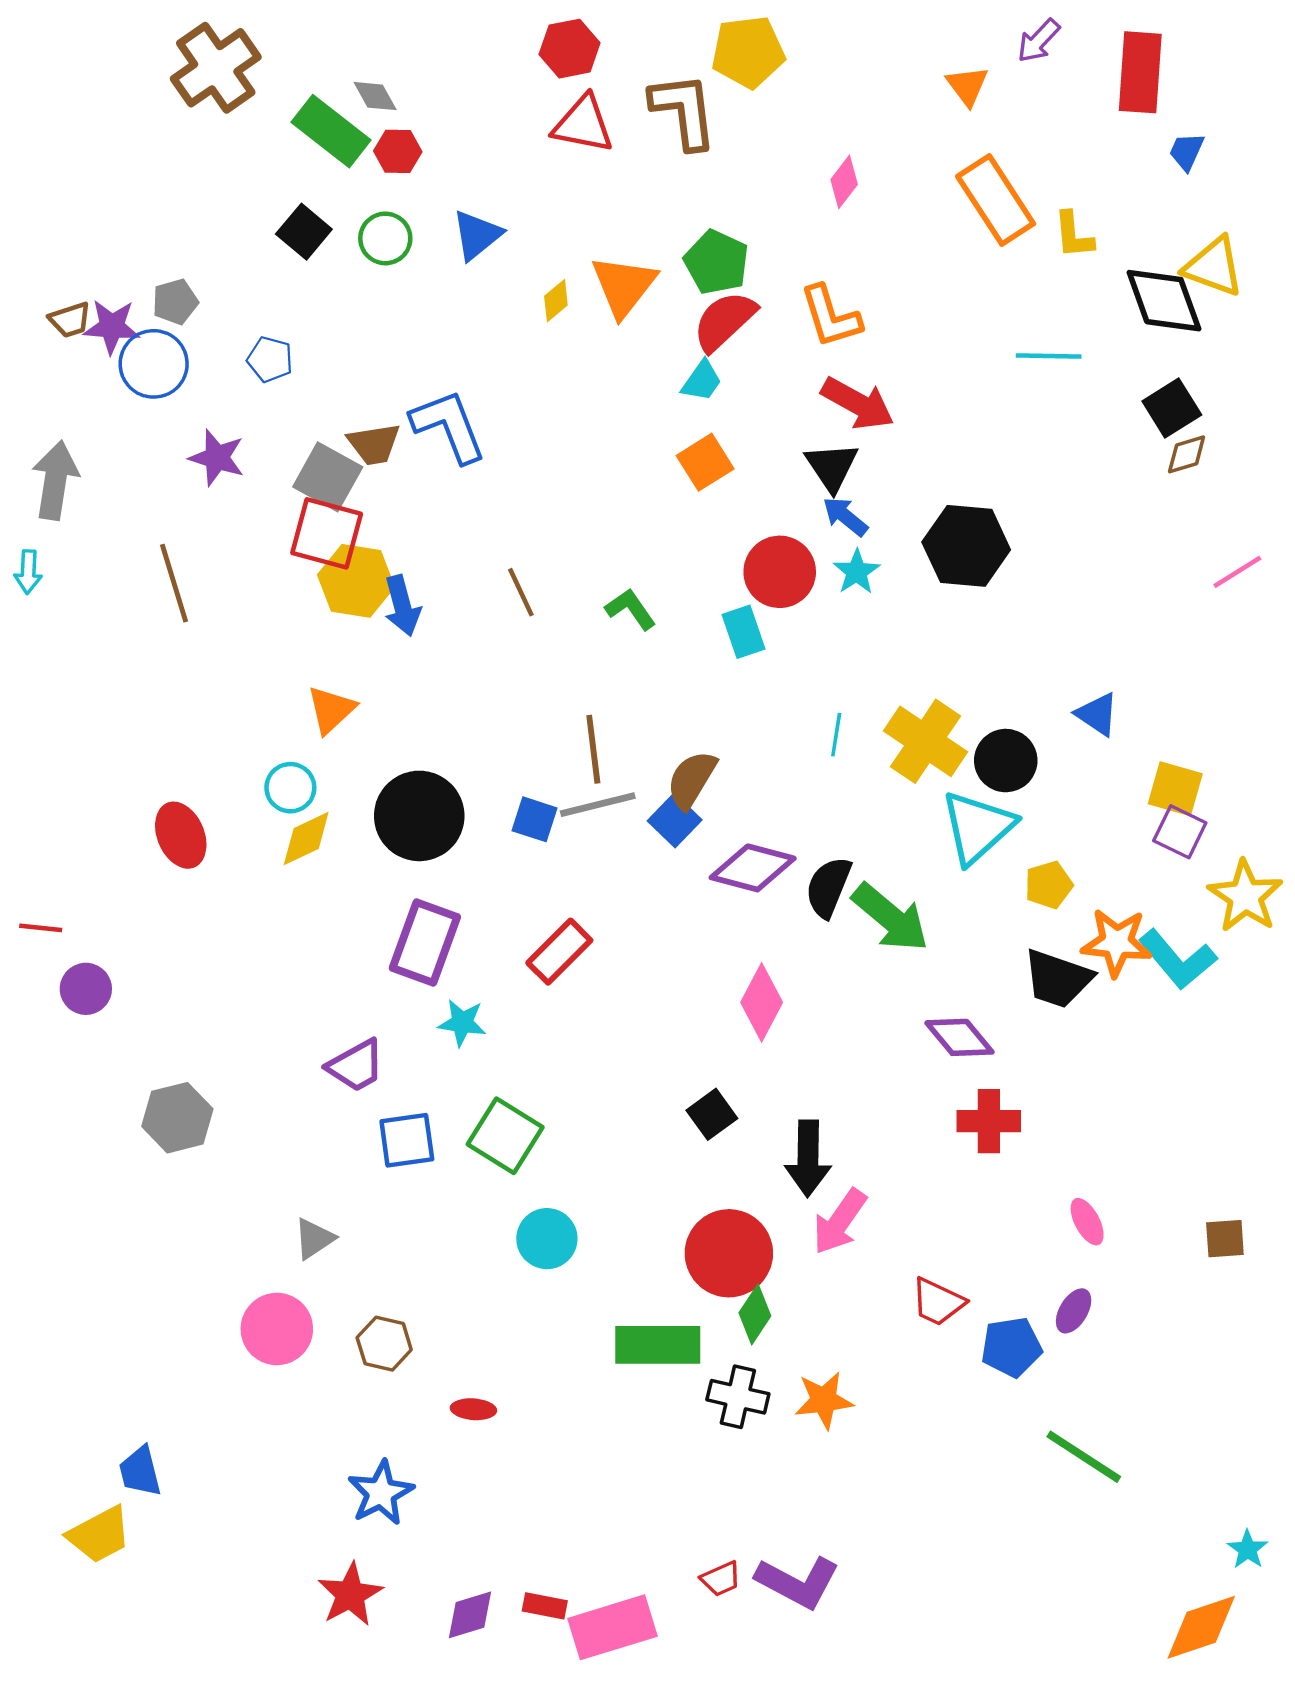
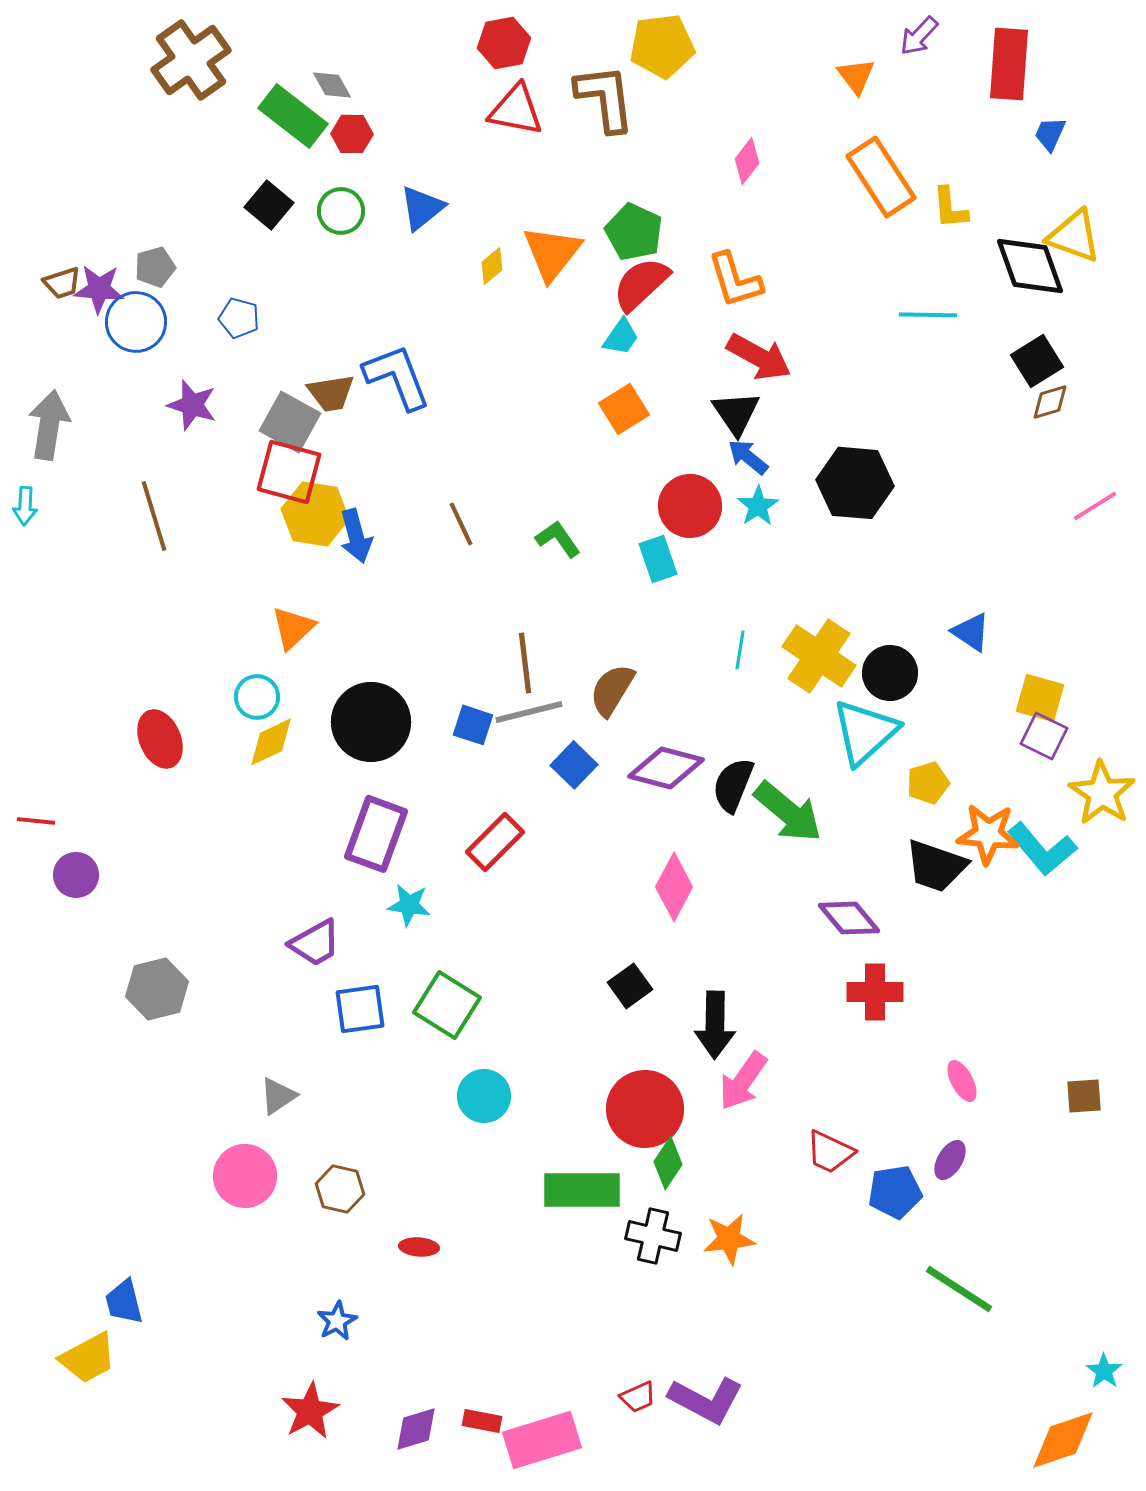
blue square: (675, 820) -> (574, 765), moved
blue star: (381, 1493) -> (337, 1321), size x0.7

